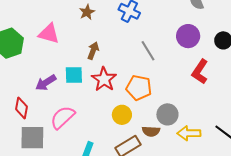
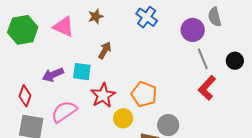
brown star: (87, 12) -> (96, 16), moved
purple circle: (188, 36) -> (193, 30), moved
gray line: (148, 51) -> (203, 59), moved
red star: (104, 79) -> (103, 95), moved

